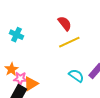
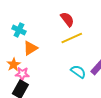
orange triangle: (31, 84) -> (30, 48), moved

